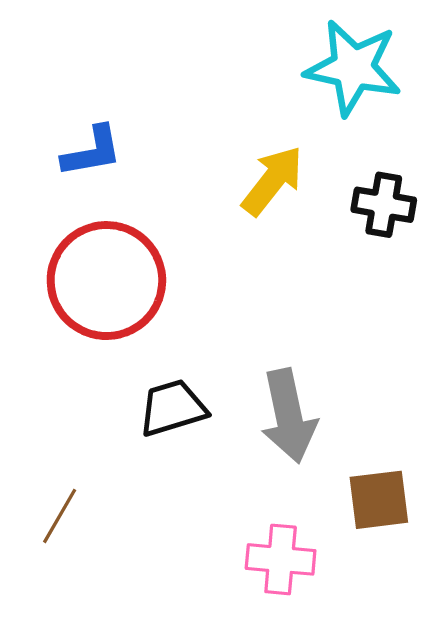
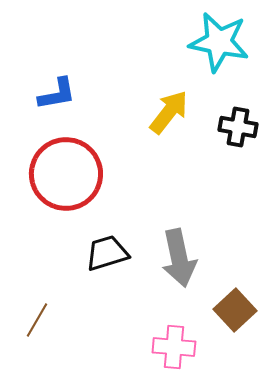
brown square: (379, 500) -> (235, 310), turned -36

